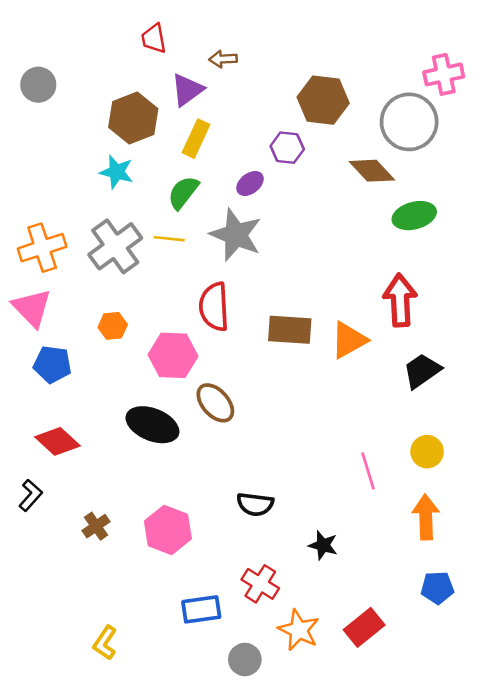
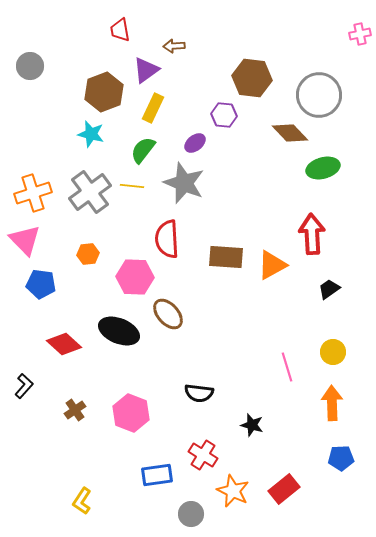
pink cross: (444, 74) -> (360, 34), moved, size x0.7
black trapezoid: (422, 371) -> (329, 289), size x0.7
red diamond: (58, 441) -> (64, 344), moved

